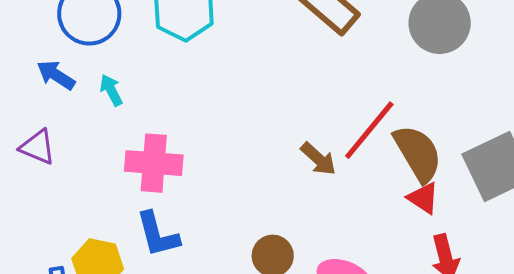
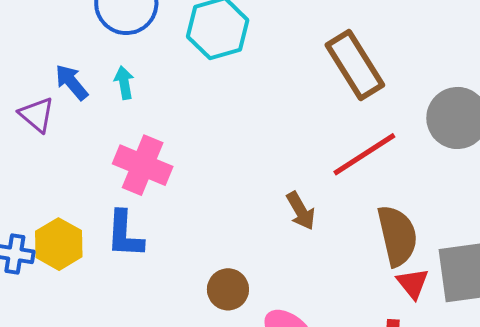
blue arrow: (56, 75) -> (72, 82), moved
red line: (369, 130) -> (364, 154), moved
red triangle: (423, 198) -> (413, 283), moved

